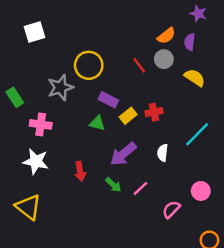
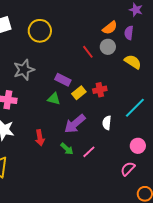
yellow circle: (89, 65) -> (40, 31), moved
pink circle: (201, 191) -> (138, 146), moved
pink semicircle: (171, 209) -> (128, 169), moved

